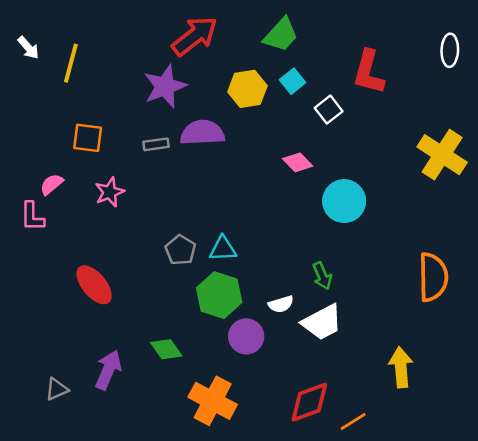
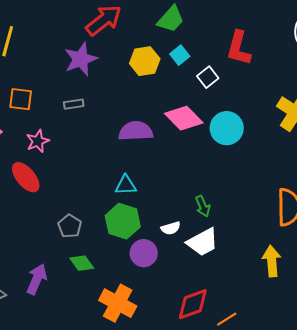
purple semicircle: (202, 133) -> (136, 131), moved
pink diamond: (298, 162) -> (184, 118), size x1.6
cyan circle: (344, 201) -> (227, 128), moved
gray pentagon: (180, 250) -> (70, 226), moved
red ellipse: (94, 285) -> (26, 177), moved
yellow arrow: (401, 367) -> (272, 261), moved

